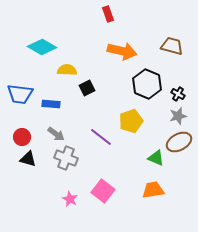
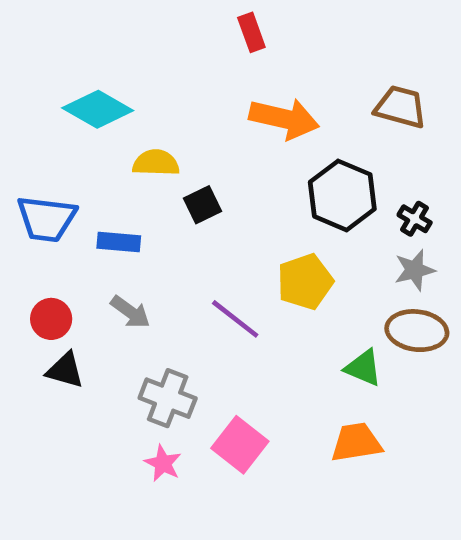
brown ellipse: (179, 142) -> (417, 331), turned 35
gray cross: (66, 158) -> (168, 398), moved

